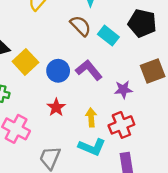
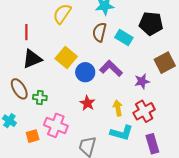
brown semicircle: (81, 26) -> (99, 32), turned -114
yellow square: (25, 62) -> (66, 58), moved

